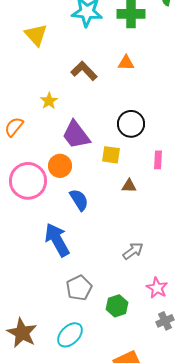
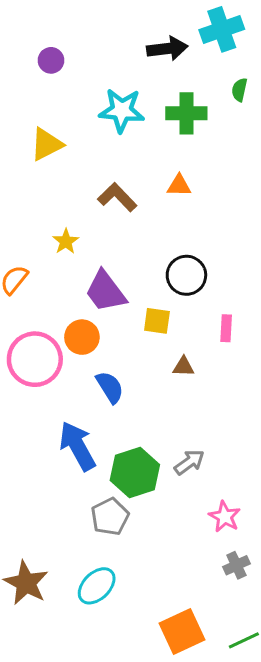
yellow triangle: (36, 35) -> (47, 144), turned 45
green hexagon: (117, 306) -> (135, 473), moved, size x1.5

